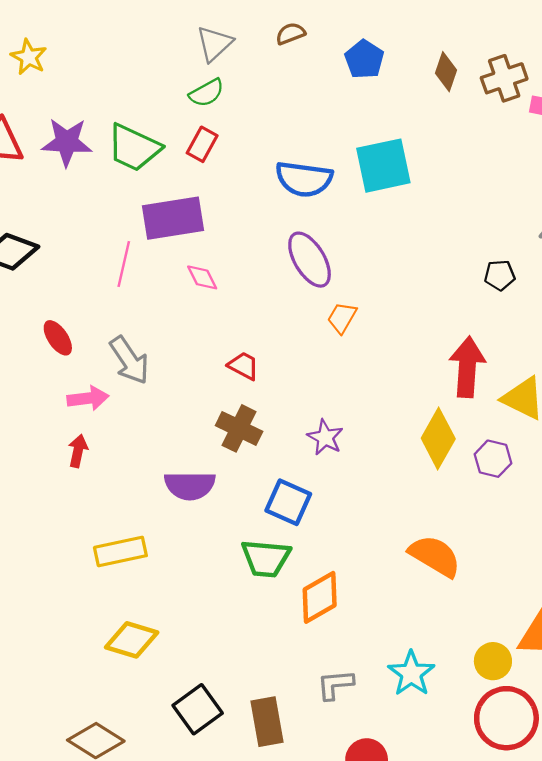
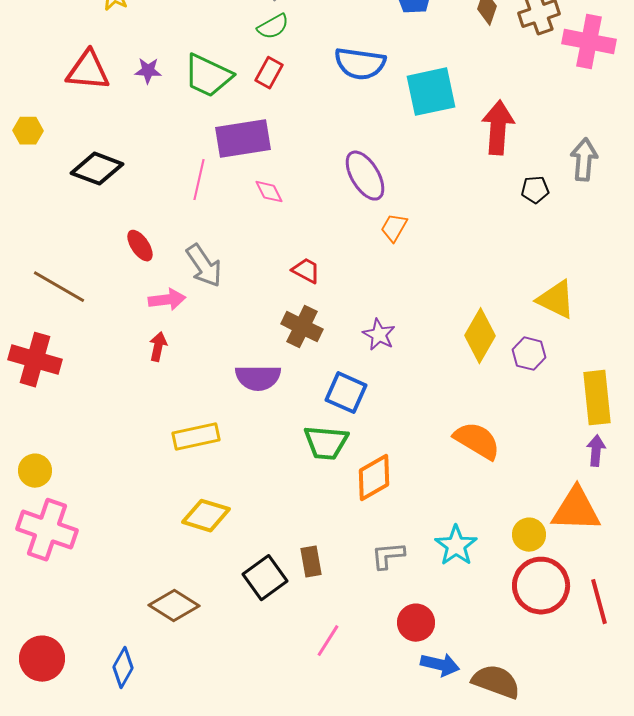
purple star: (67, 142) -> (148, 71), size x0.6
blue semicircle: (304, 179) -> (360, 64), moved
red arrow: (467, 367) -> (498, 128), moved
brown rectangle: (267, 722) -> (311, 562), moved, size x0.7

